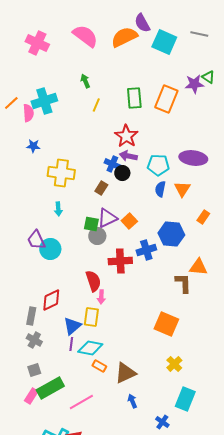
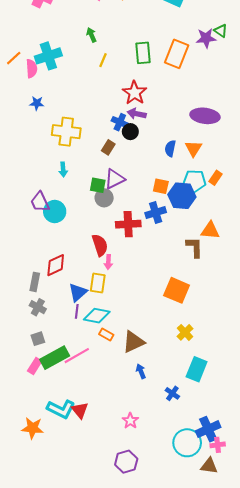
cyan pentagon: (158, 165) -> (194, 181), moved
orange square: (129, 221) -> (161, 186), moved, turned -35
pink line: (81, 402) -> (77, 356), moved

